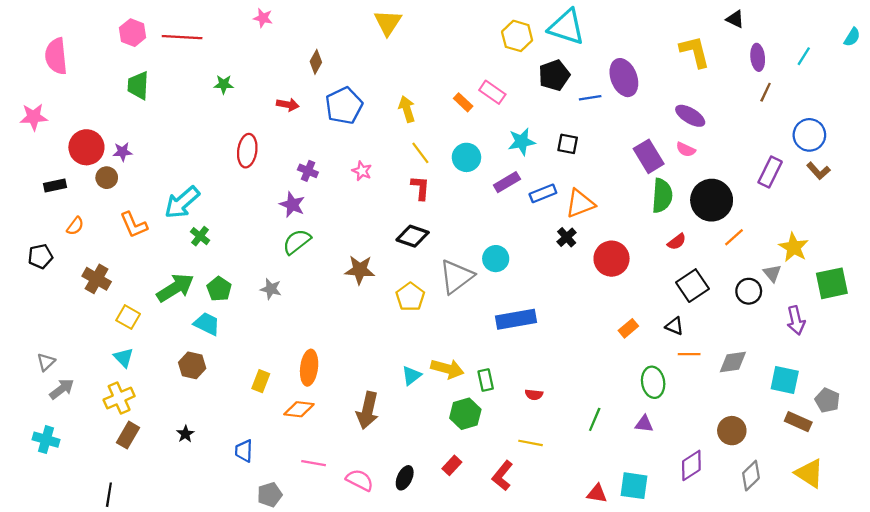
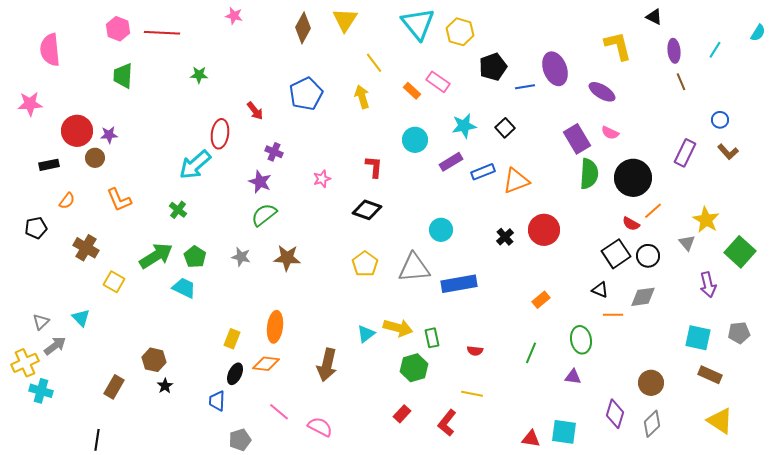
cyan triangle: (567, 27) -> (418, 24), moved, turned 33
brown diamond: (316, 62) -> (303, 28), moved, size x1.4
brown line: (766, 92) -> (681, 82), turned -48
red arrow: (288, 105) -> (255, 111), moved, turned 42
purple ellipse: (690, 116) -> (602, 92), moved
blue circle: (809, 135) -> (720, 120), size x0.6
black square: (568, 144) -> (505, 128), turned 36
yellow line: (420, 153) -> (374, 63), moved
pink star: (362, 171) -> (322, 179), moved, turned 30
cyan arrow: (182, 202) -> (195, 165), moved
black cross: (567, 237) -> (505, 237), moved
red semicircle: (677, 242) -> (631, 224), moved, turned 66
brown star: (360, 270) -> (287, 258), moved
gray triangle: (456, 277) -> (414, 268), moved, turned 32
green square: (832, 283) -> (740, 252), turned -36
black circle: (749, 291) -> (648, 256), moved
orange rectangle: (628, 328) -> (541, 300), moved
cyan triangle: (124, 358) -> (81, 318), moved
gray diamond: (733, 362) -> (643, 297), moved
brown hexagon: (192, 365) -> (154, 360), moved
yellow cross: (119, 398) -> (25, 363), moved
gray pentagon: (827, 400) -> (739, 333), moved, turned -30
green line: (595, 419) -> (531, 353), moved
pink line: (314, 463) -> (279, 412), turned 30
purple diamond: (691, 465) -> (615, 414), turned -40
gray diamond: (751, 476) -> (652, 424), moved
black ellipse: (405, 478) -> (235, 374), moved

